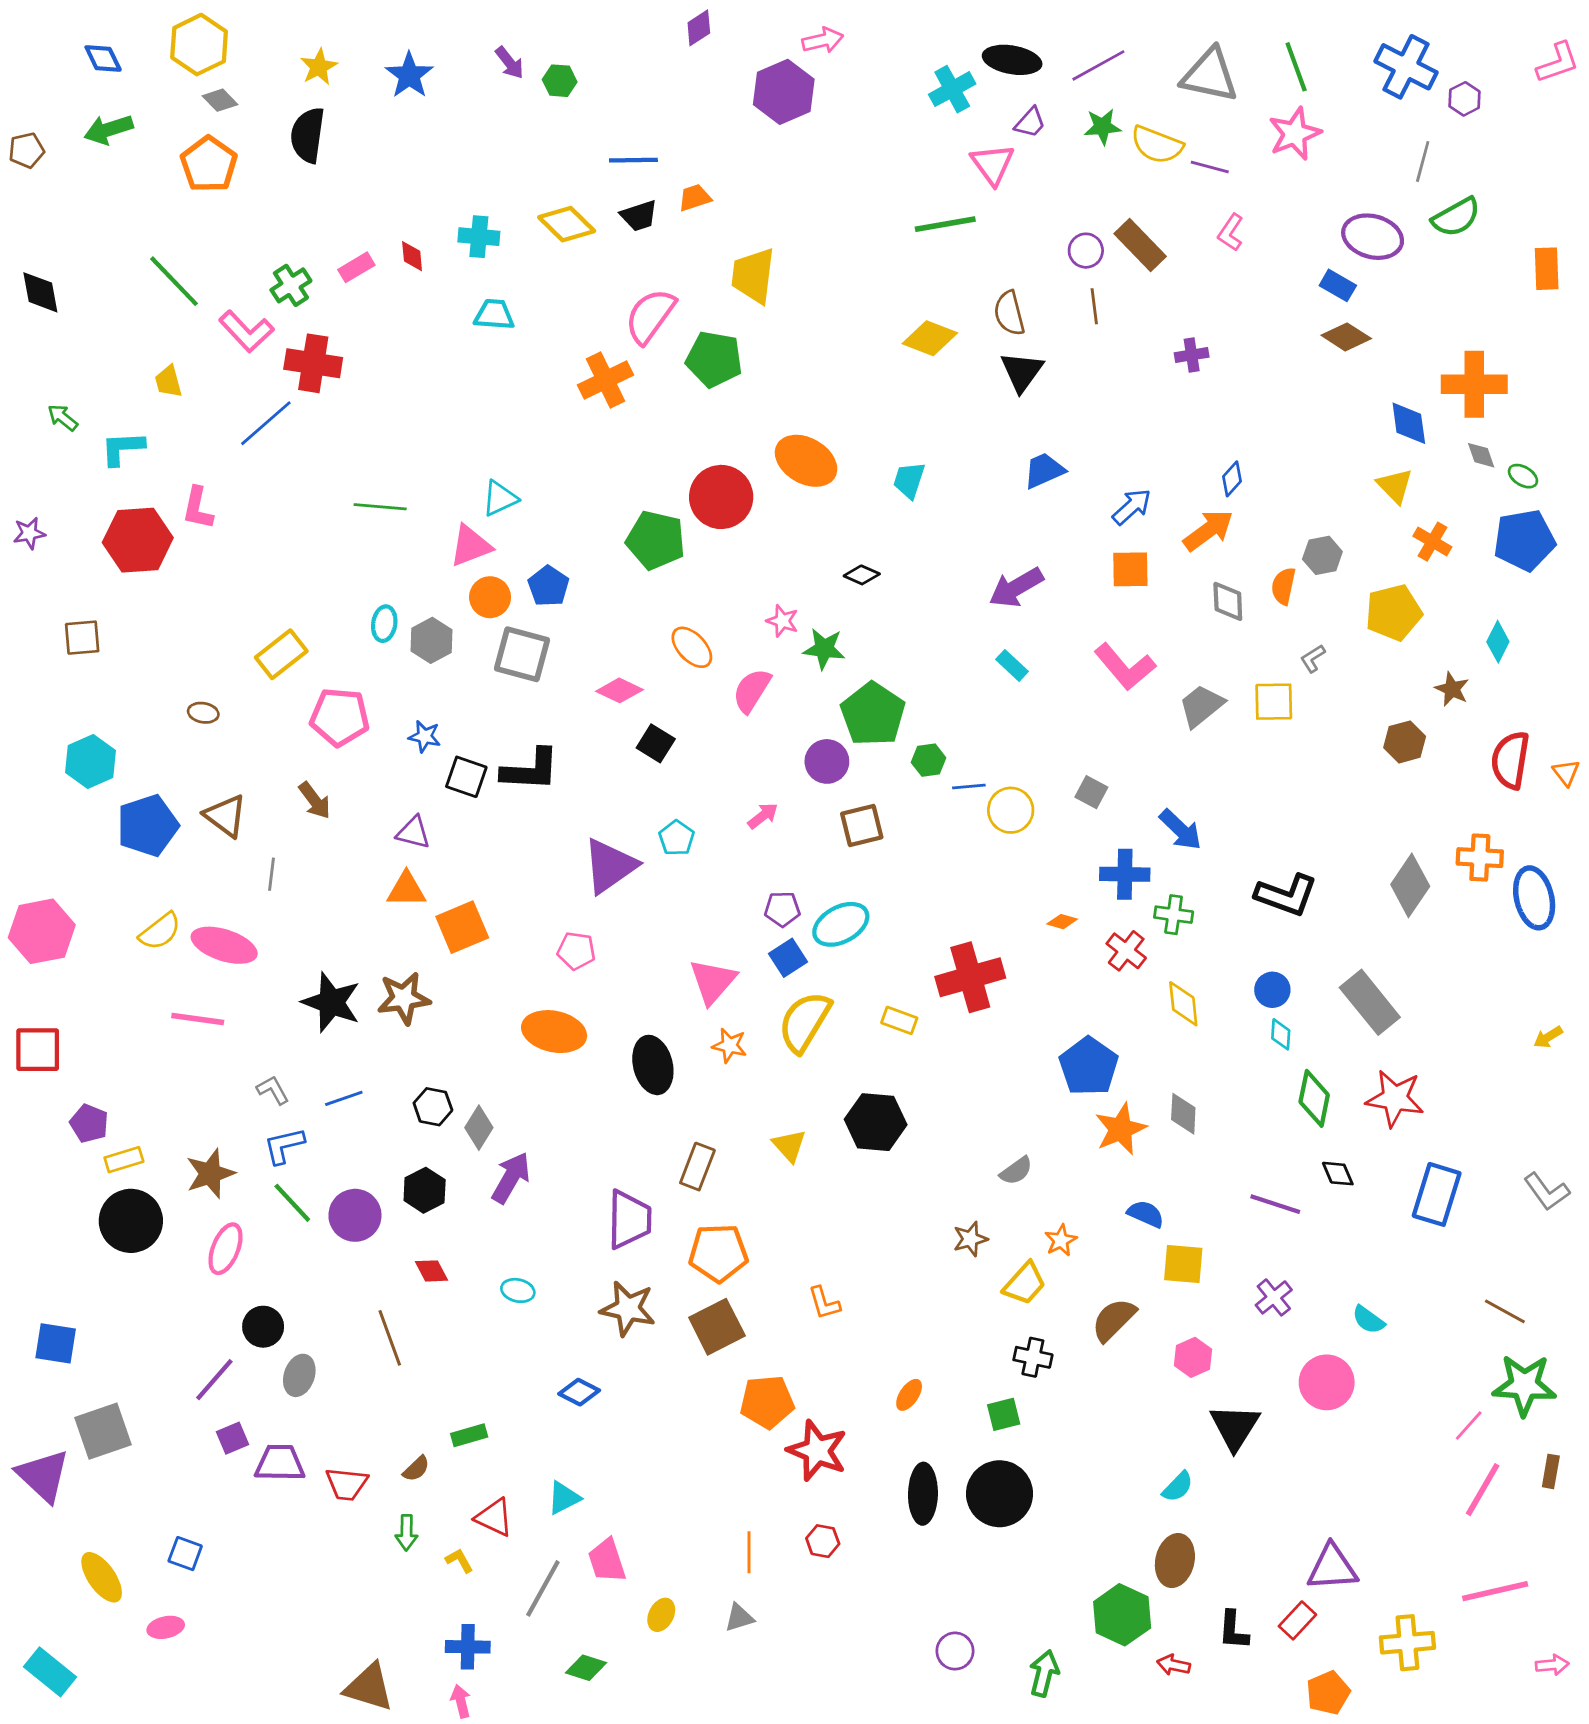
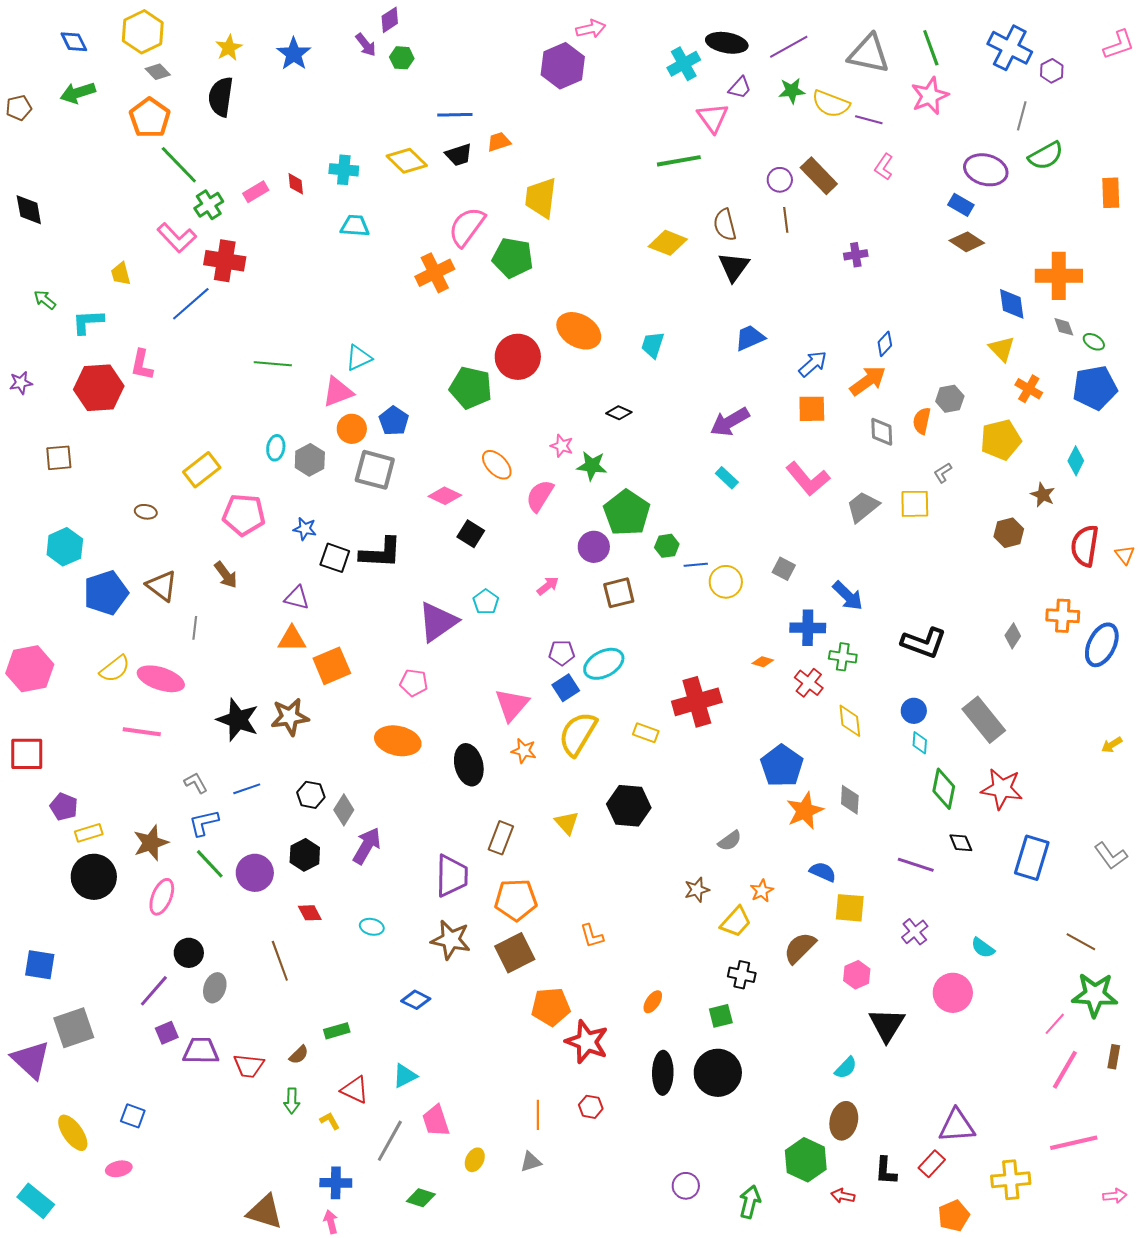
purple diamond: (699, 28) -> (390, 20), moved
green line: (174, 281) -> (179, 165), moved
gray diamond: (1410, 885) -> (1013, 636), size x0.6
blue ellipse: (1534, 898) -> (1102, 645), turned 39

